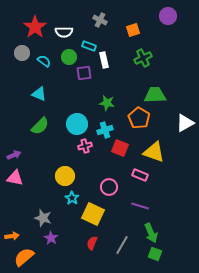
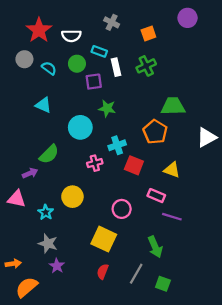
green cross: (143, 58) -> (146, 66), moved
green star: (107, 103) -> (107, 108), moved
cyan circle: (77, 124) -> (80, 127), moved
green semicircle: (40, 126) -> (49, 154), moved
yellow triangle: (154, 152) -> (172, 170), size x0.7
purple arrow: (14, 155) -> (30, 173), moved
cyan star: (72, 198) -> (46, 212), moved
purple line: (140, 206) -> (172, 217), moved
green arrow: (151, 233) -> (155, 247), moved
green square: (155, 254) -> (163, 284), moved

